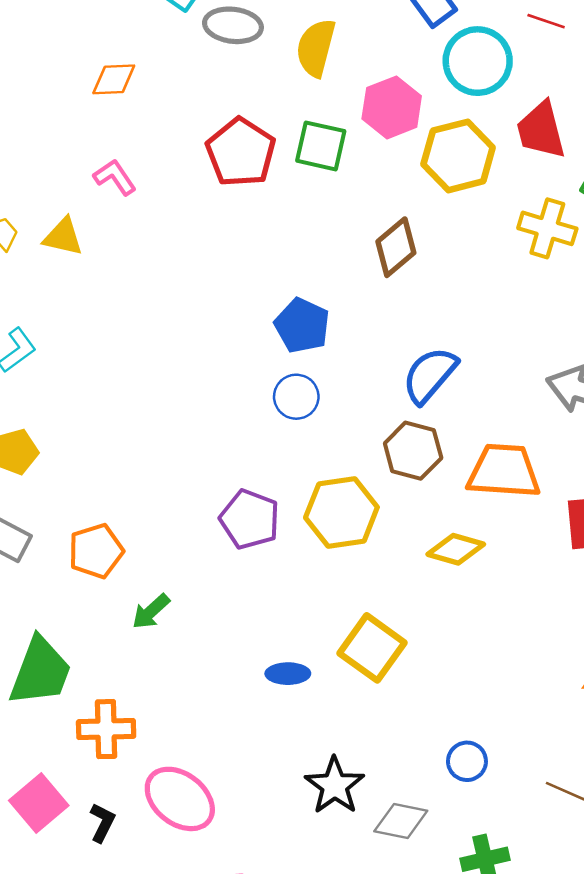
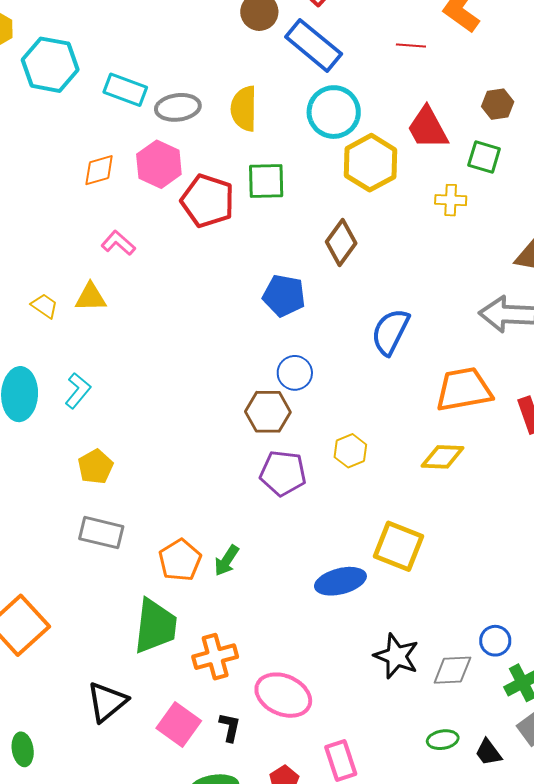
cyan circle: (478, 61) -> (334, 112), moved
pink hexagon: (392, 107) -> (159, 164), moved
yellow cross: (547, 228) -> (451, 200), size x0.7
blue pentagon: (302, 326) -> (284, 296), moved
brown hexagon: (413, 451) -> (268, 412), moved
yellow hexagon: (341, 512) -> (350, 451), size x0.6
orange pentagon: (96, 551) -> (180, 560), moved
blue ellipse: (288, 674) -> (340, 581), size x1.5
blue circle: (467, 761) -> (495, 641), moved

